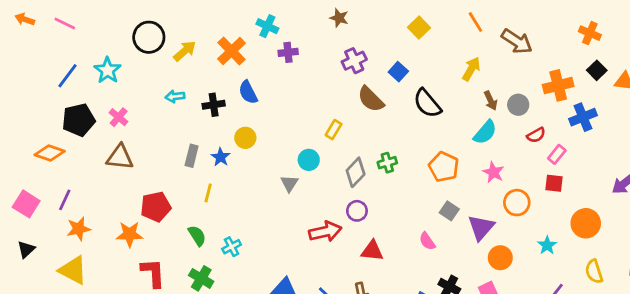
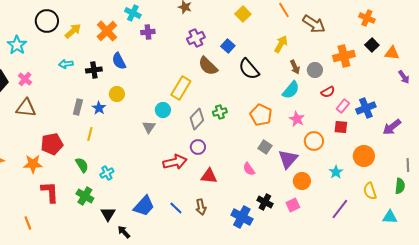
blue cross: (583, 117) -> (366, 108), moved
yellow rectangle: (334, 130) -> (181, 88), size x1.6

